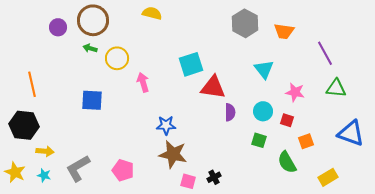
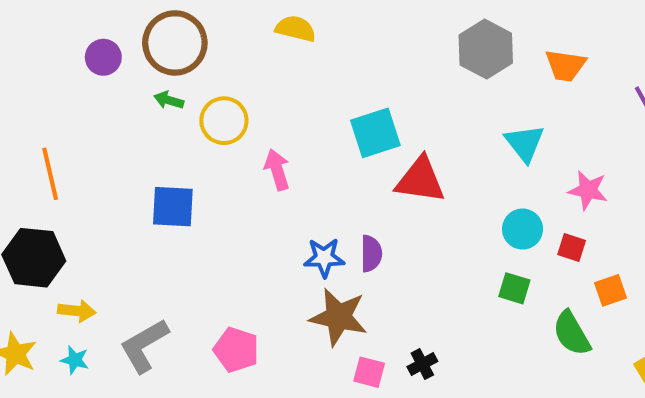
purple semicircle: (230, 112) -> (371, 254), moved

